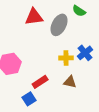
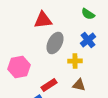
gray ellipse: (59, 25) -> (55, 43), moved
blue cross: (85, 53) -> (88, 40), moved

